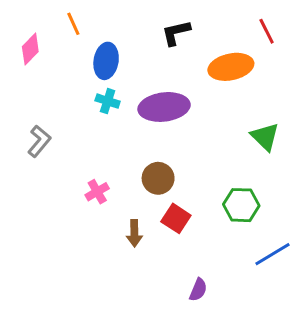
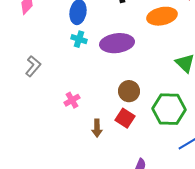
brown circle: (158, 178) -> (129, 91), moved
green hexagon: (241, 205) -> (169, 109), size x1.4

